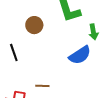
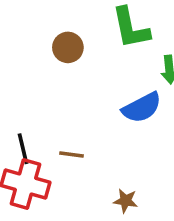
black line: (14, 52) -> (23, 149), moved

